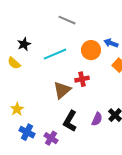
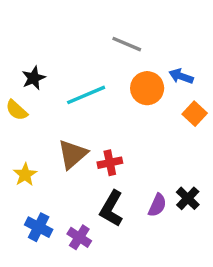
gray line: (67, 20) -> (127, 44), moved
red cross: (82, 79) -> (110, 163), moved
brown triangle: (62, 90) -> (73, 154), moved
yellow star: (17, 109) -> (25, 175), moved

